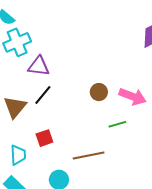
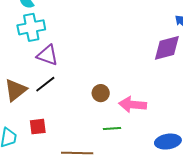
pink arrow: (133, 96) -> (133, 105), turned 152

